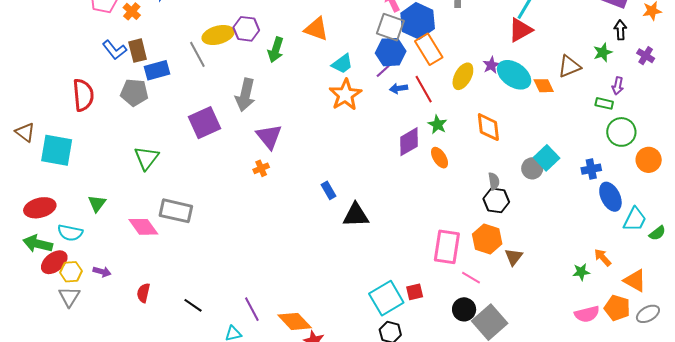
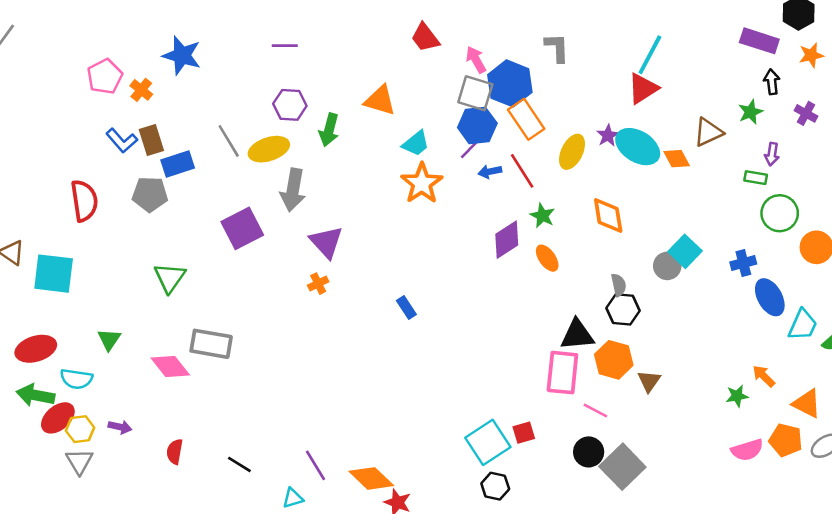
yellow ellipse: (218, 35) -> (269, 149), moved
black triangle: (356, 215) -> (577, 335), moved

